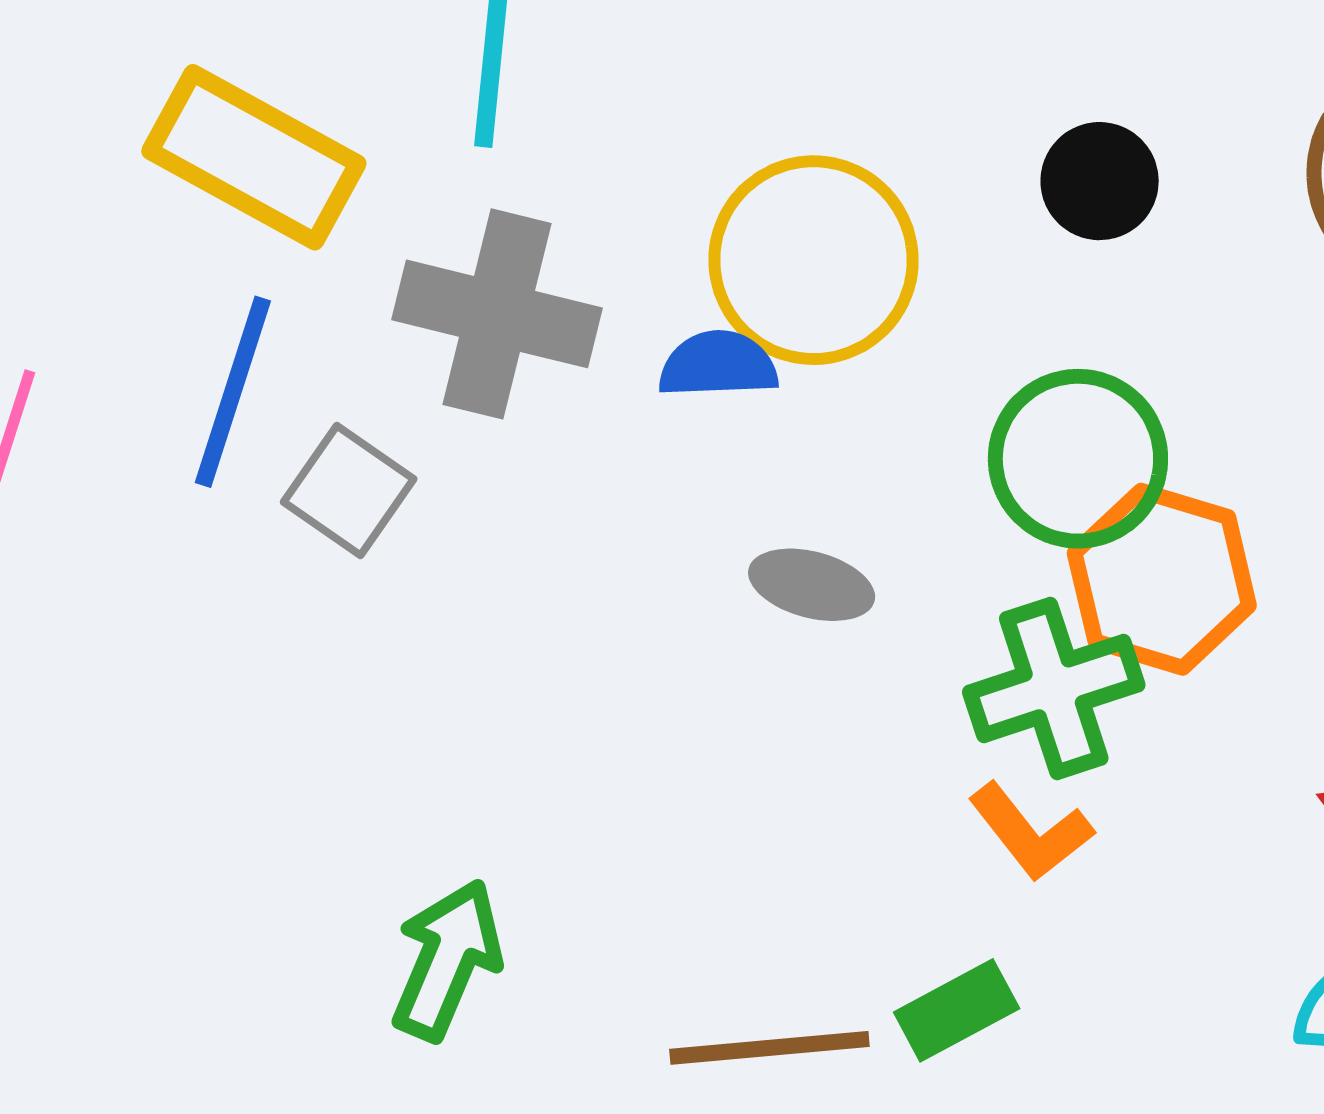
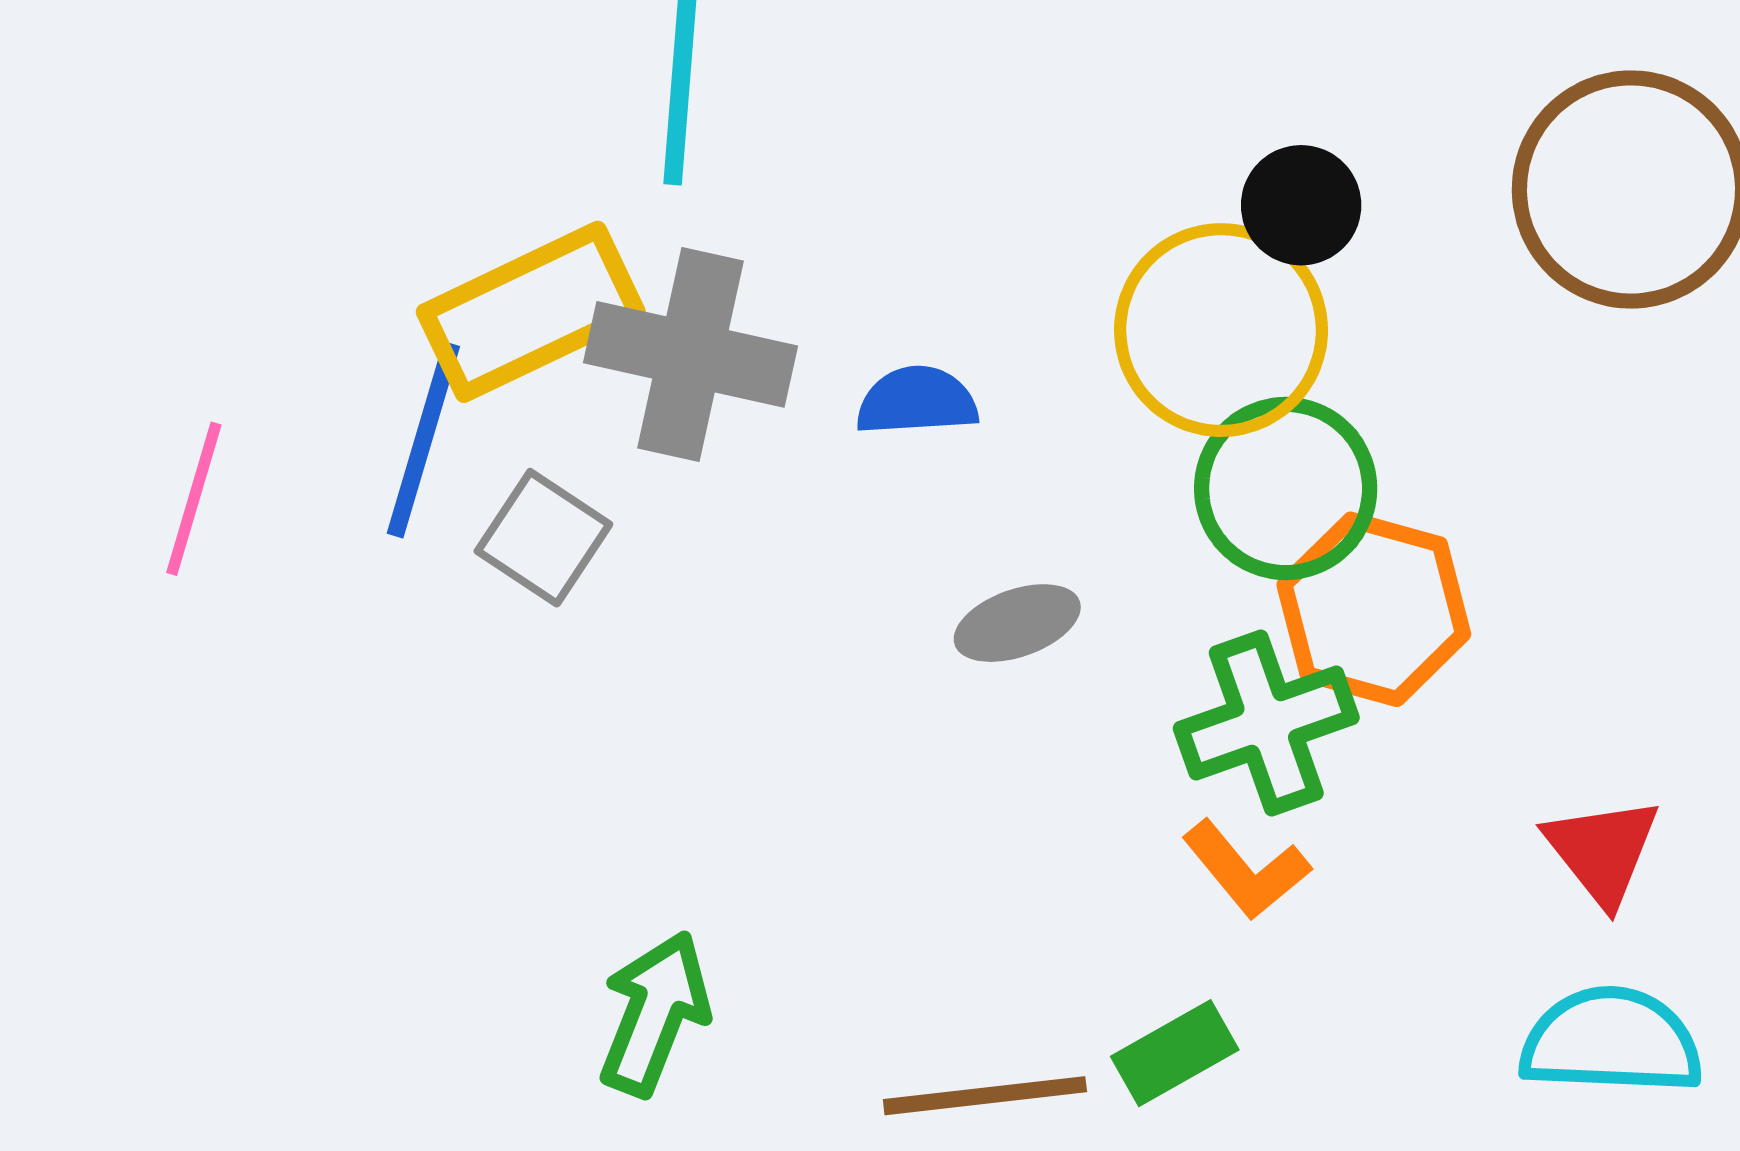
yellow rectangle: (254, 157) -> (531, 312), moved, turned -53
yellow circle: (813, 260) -> (1221, 330), moved
gray ellipse: (812, 585) -> (1017, 623), turned -33

